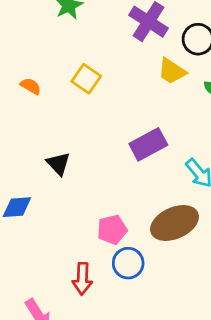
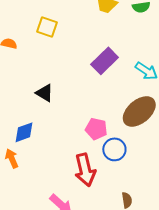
pink pentagon: (112, 230) -> (96, 129), turned -30
red arrow: (82, 279) -> (85, 170), size x1.4

